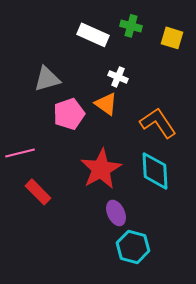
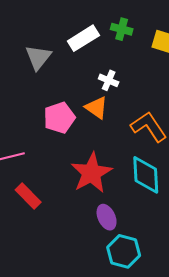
white rectangle: (93, 35) -> (83, 38), turned -56
gray triangle: (47, 79) -> (38, 57), moved, turned -36

